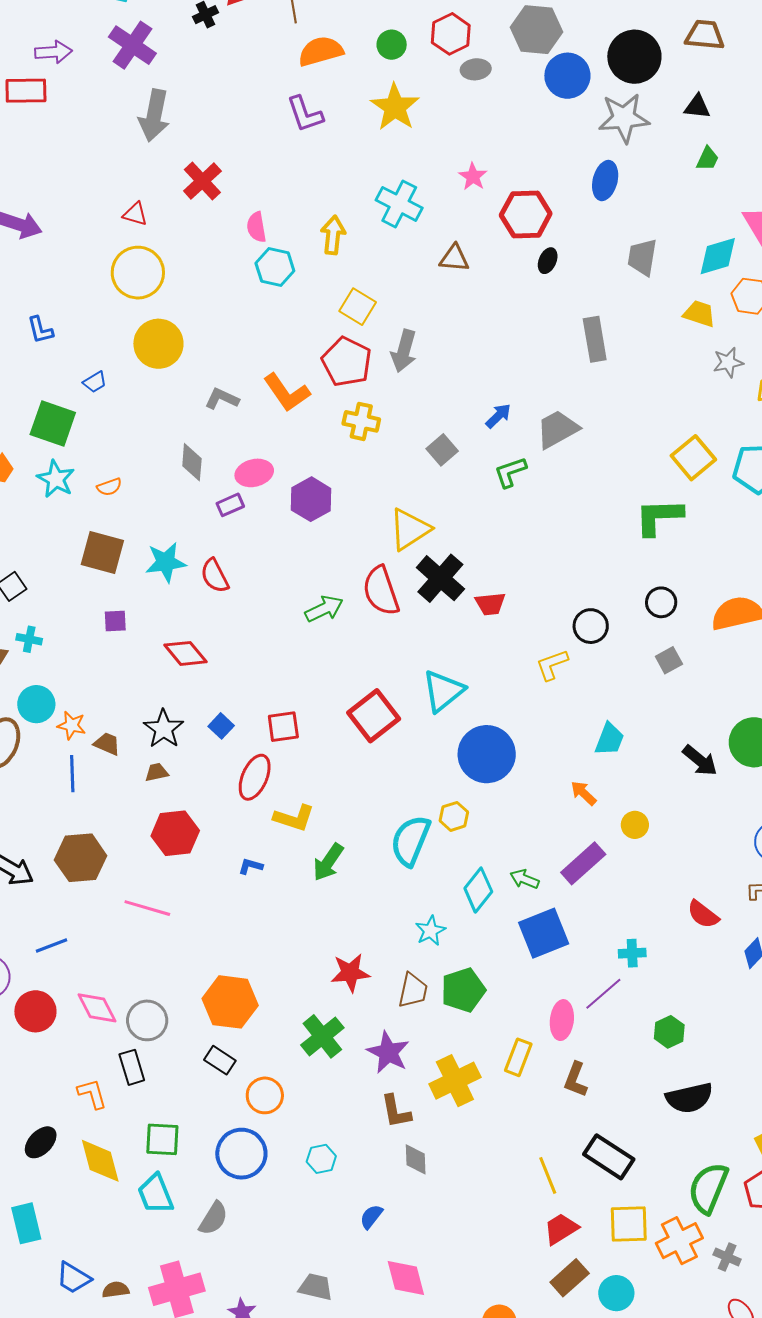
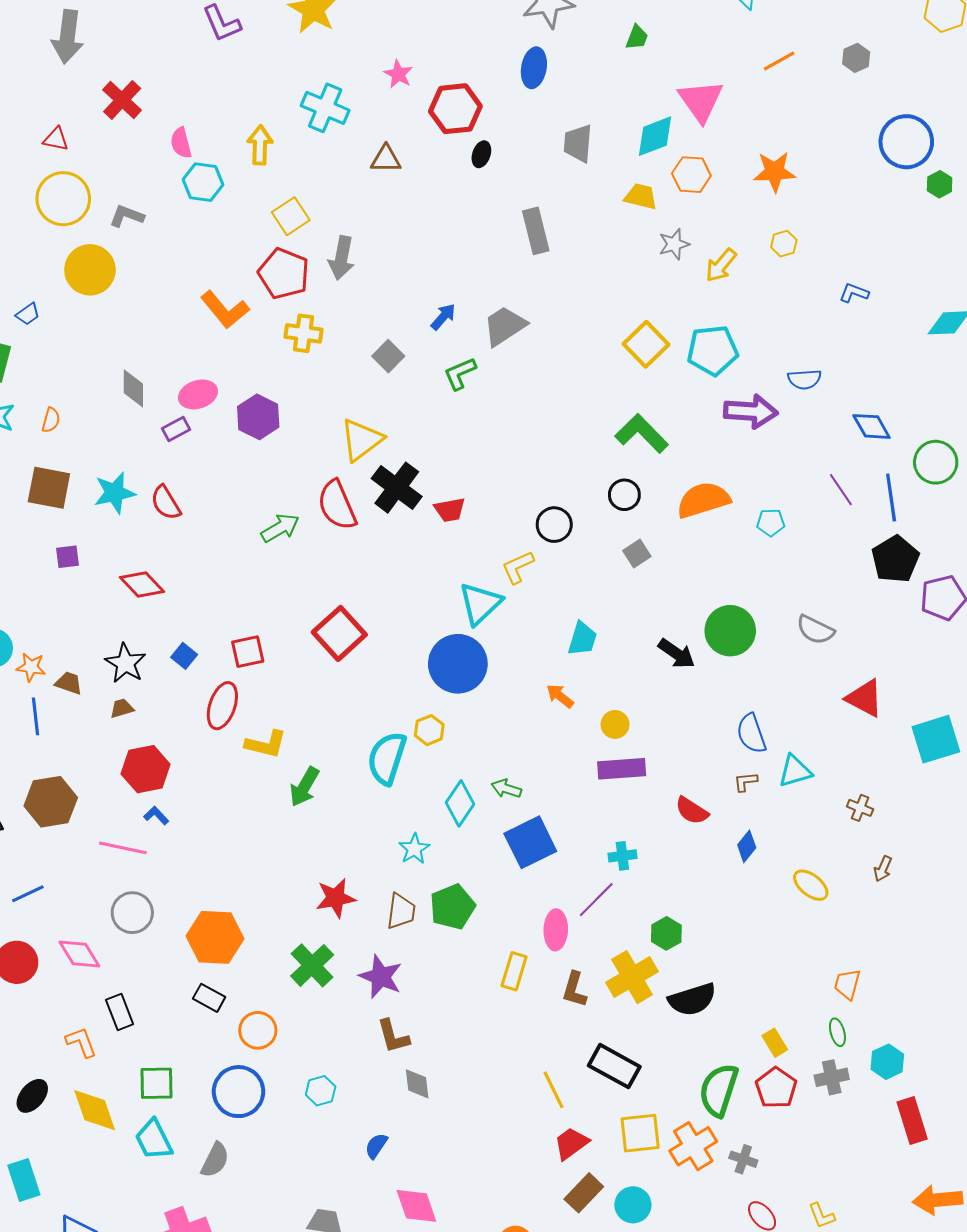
yellow square: (358, 307) -> (291, 216), turned 30
gray L-shape: (222, 399) -> (127, 216), moved
orange semicircle: (109, 487) -> (51, 420), turned -50
green L-shape: (659, 517) -> (642, 433), moved, turned 52
cyan triangle: (443, 691) -> (480, 604), moved
purple rectangle: (583, 863) -> (622, 769), moved, turned 42
blue L-shape: (251, 866) -> (156, 816), moved, turned 35
gray circle: (147, 1020) -> (132, 913), moved
yellow cross: (455, 1081) -> (632, 977), moved

